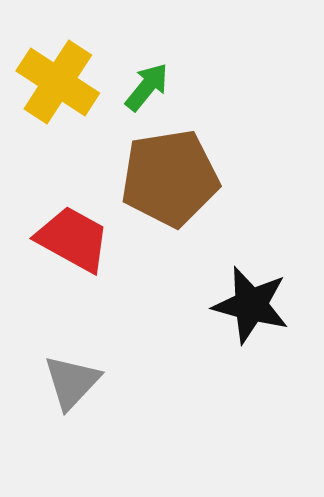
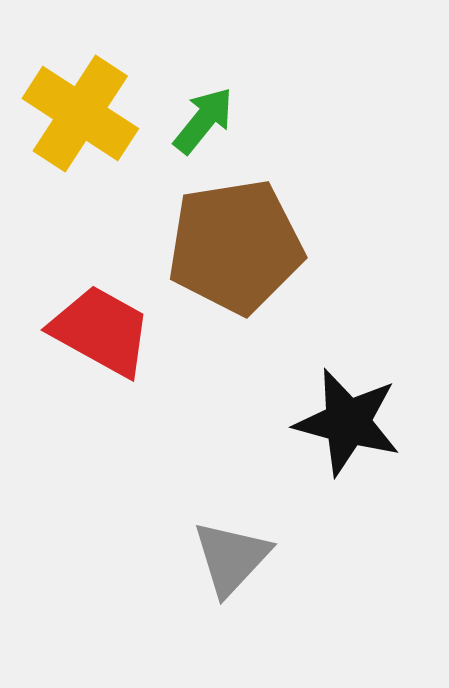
gray triangle: (72, 382) -> (231, 558), moved

